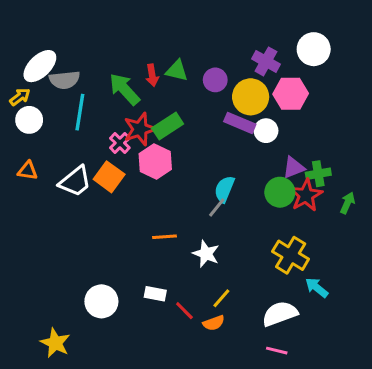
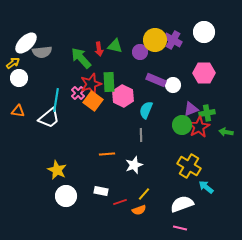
pink hexagon: (291, 94) -> (204, 73), moved
yellow circle: (251, 97) -> (155, 40), moved
cyan line: (80, 112) -> (56, 100), moved
green rectangle: (168, 126) -> (109, 82), turned -60
pink hexagon: (155, 161) -> (123, 96), moved
orange square: (109, 177) -> (93, 101), moved
cyan semicircle: (224, 189) -> (146, 110), moved
green arrow: (347, 203) -> (226, 132), turned -104
gray line: (217, 208) -> (141, 135), turned -40
white star: (206, 254) -> (134, 165), turned 30
red line: (184, 311) -> (120, 202), turned -64
yellow star: (55, 343) -> (57, 170), moved

